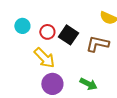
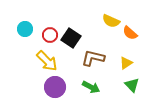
brown L-shape: (97, 44) -> (93, 58), moved

